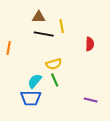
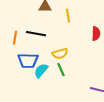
black line: (44, 34) -> (36, 34), moved
blue trapezoid: (31, 98) -> (28, 61), moved

